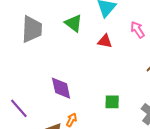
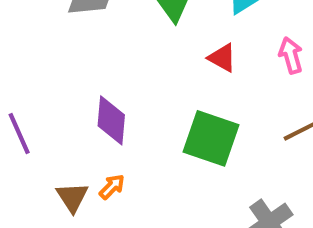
green square: (112, 102) -> (211, 138), moved, size x1.8

